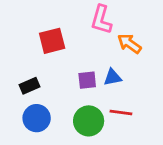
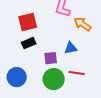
purple square: (87, 80) -> (51, 58), moved
black rectangle: (30, 86) -> (29, 43), moved

